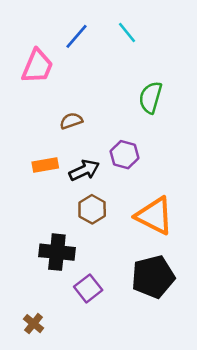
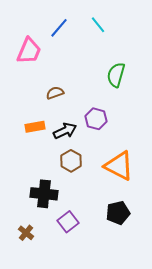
black pentagon: (153, 277) -> (118, 213), size x0.7
brown cross: (34, 324) -> (26, 233), moved

